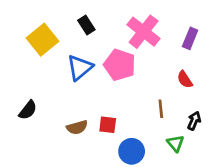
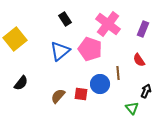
yellow square: (43, 40) -> (15, 39), moved
brown line: (161, 109) -> (118, 73), moved
brown semicircle: (77, 127) -> (58, 96), turned 147
blue circle: (132, 151) -> (100, 84), moved

